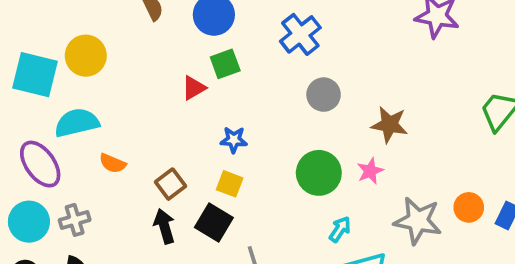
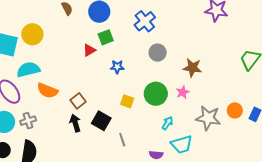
blue star: (234, 140) -> (117, 67), moved
orange semicircle: (113, 163) -> (47, 91), size x1.5
yellow square: (230, 184) -> (127, 101), moved

